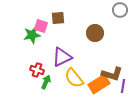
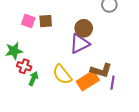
brown square: (58, 18) -> (46, 21), moved
green star: (32, 35) -> (14, 51), moved
purple triangle: (62, 57) -> (80, 44), moved

